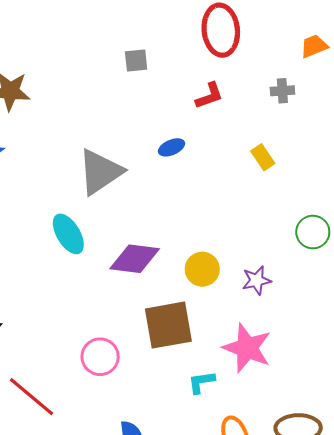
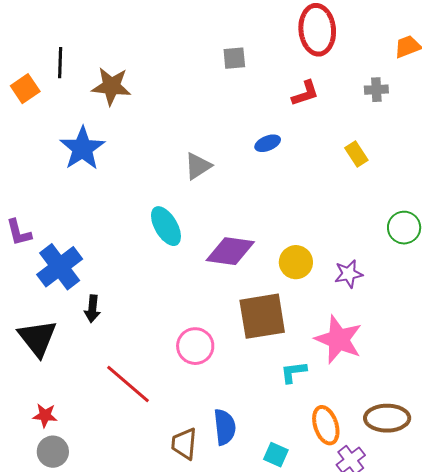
gray triangle: (100, 172) -> (198, 166), size x0.6

